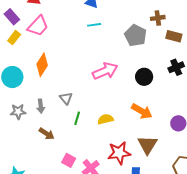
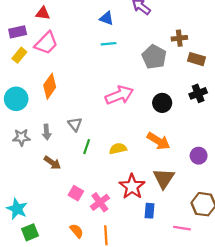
purple rectangle: (12, 17) -> (18, 32), turned -63
red star: (119, 153) -> (132, 186), turned -30

